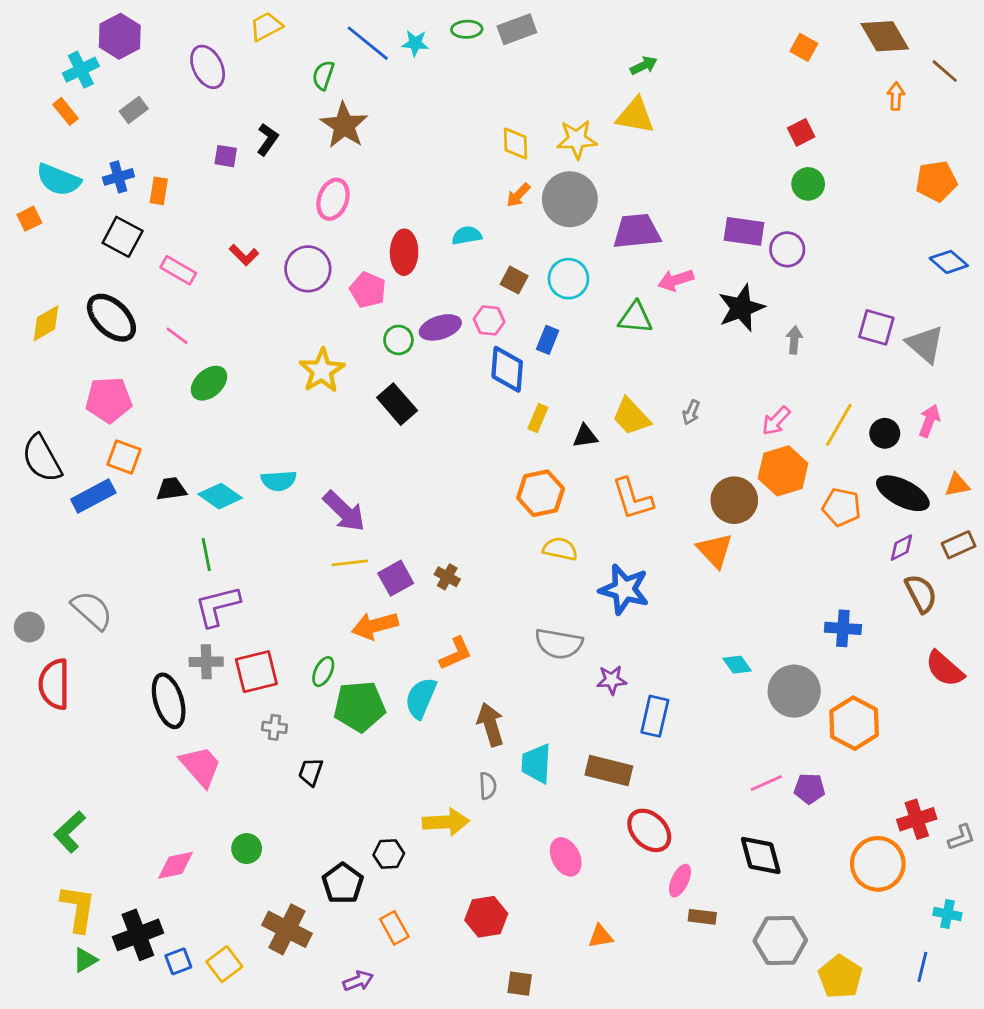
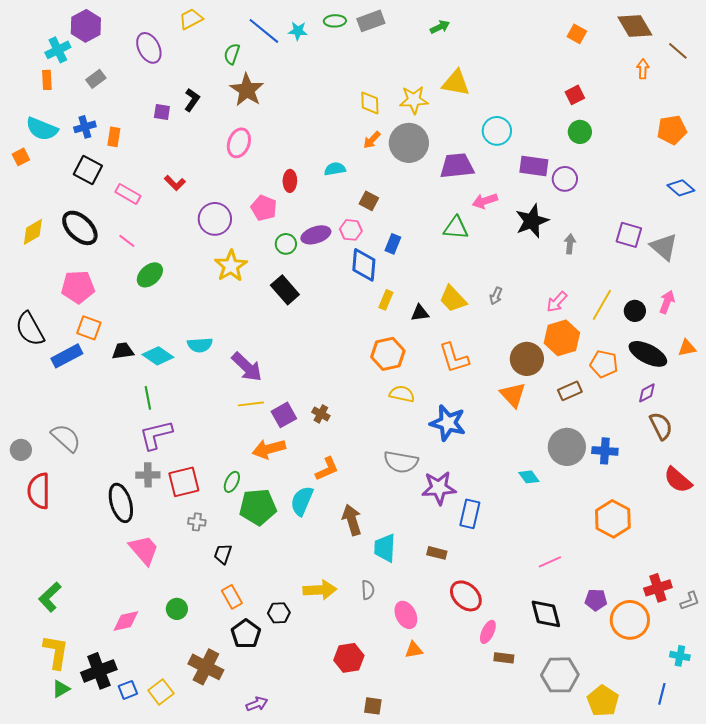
green arrow: (644, 65) -> (440, 27), moved
orange rectangle: (65, 111) -> (47, 80), turned 36
red ellipse: (404, 252) -> (290, 181), size x0.7
purple circle: (308, 269) -> (215, 219), moved
cyan circle: (568, 279) -> (497, 131), moved
brown rectangle: (959, 545) -> (570, 391), moved
purple star: (612, 680) -> (439, 488), size x1.6
gray circle: (794, 691) -> (567, 447), moved
brown rectangle: (609, 770) -> (437, 553), size x0.6
gray semicircle: (488, 786) -> (368, 590), moved
purple pentagon: (810, 789) -> (596, 600), moved
orange rectangle: (394, 928) -> (232, 597), moved
orange triangle: (601, 936) -> (414, 650), moved

